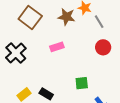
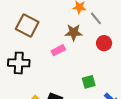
brown star: (66, 17) -> (74, 32), moved
black cross: (16, 53) -> (19, 63), turned -35

